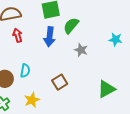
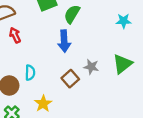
blue arrow: (50, 37) -> (64, 41), moved
gray star: (81, 50) -> (91, 67), moved
green triangle: (106, 89) -> (122, 64), moved

